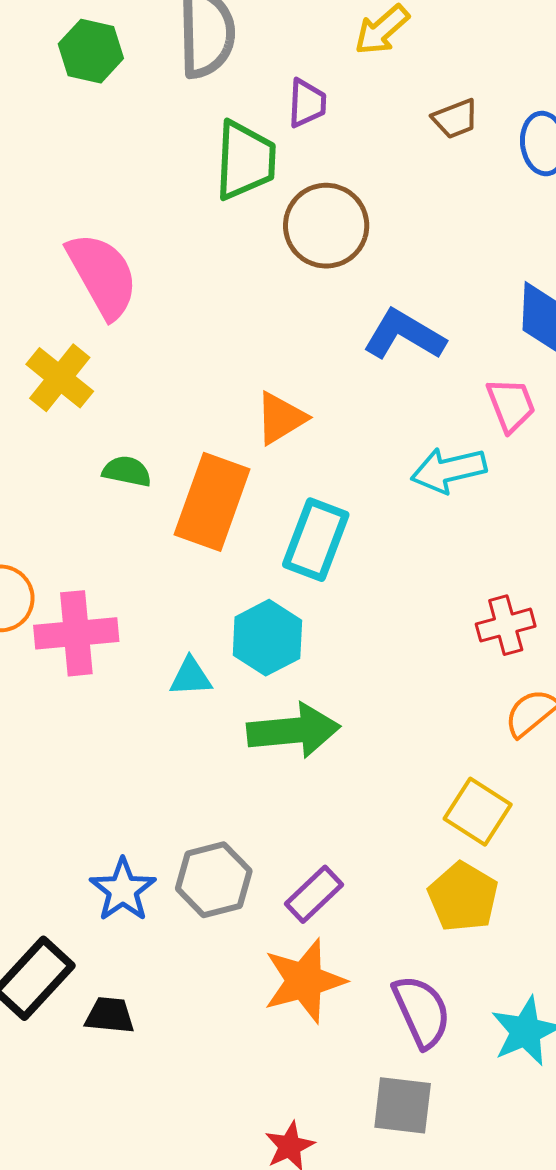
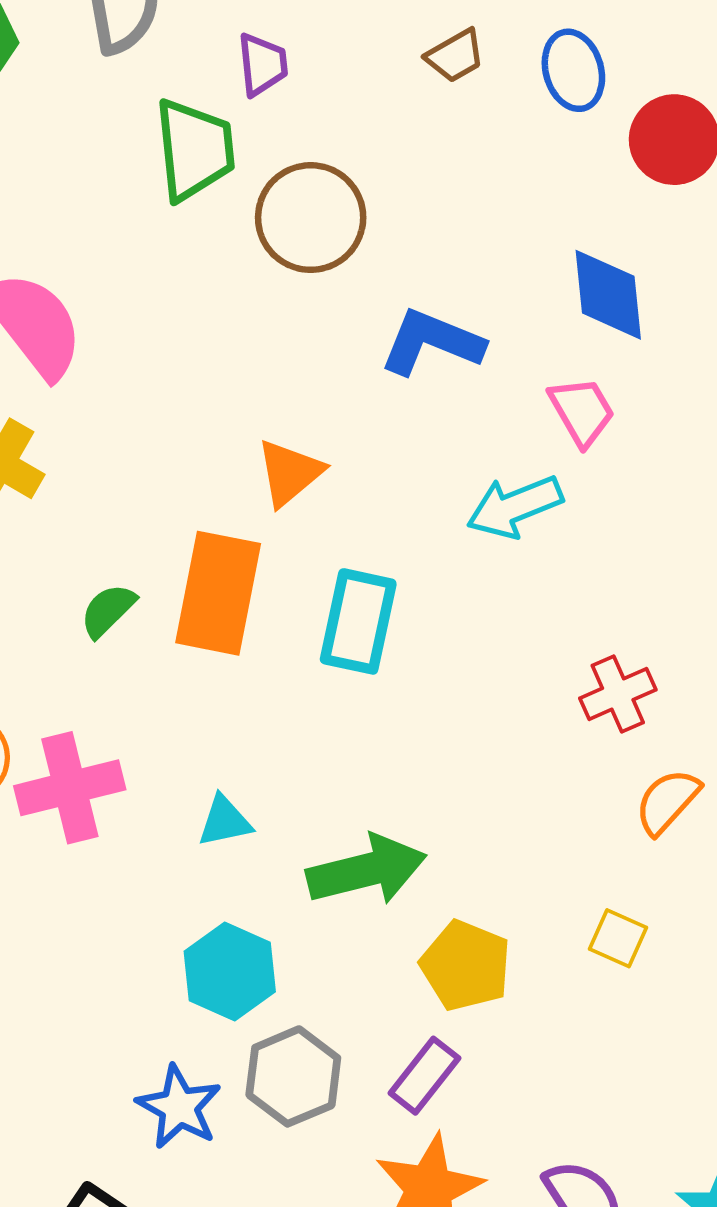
green semicircle: (127, 471) -> (108, 610), moved, turned -48
cyan hexagon: (267, 638) -> (230, 971), moved
yellow square: (478, 812) -> (618, 938), size x0.7
yellow pentagon: (463, 897) -> (466, 966), moved

